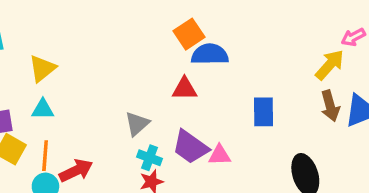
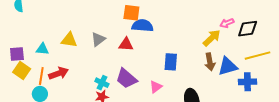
orange square: (189, 34) -> (131, 13), turned 36
yellow triangle: (42, 68) -> (69, 40), moved, turned 42
gray triangle: (137, 124) -> (98, 39), moved
pink triangle: (220, 155) -> (156, 87), moved, turned -40
red arrow: (76, 171) -> (59, 73), moved

